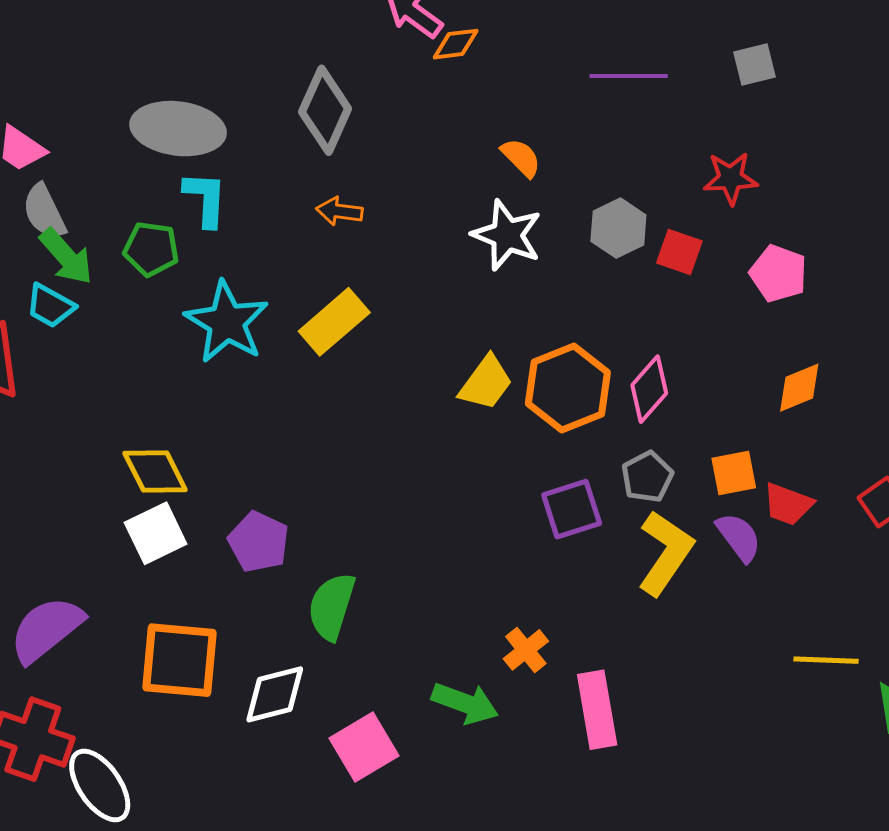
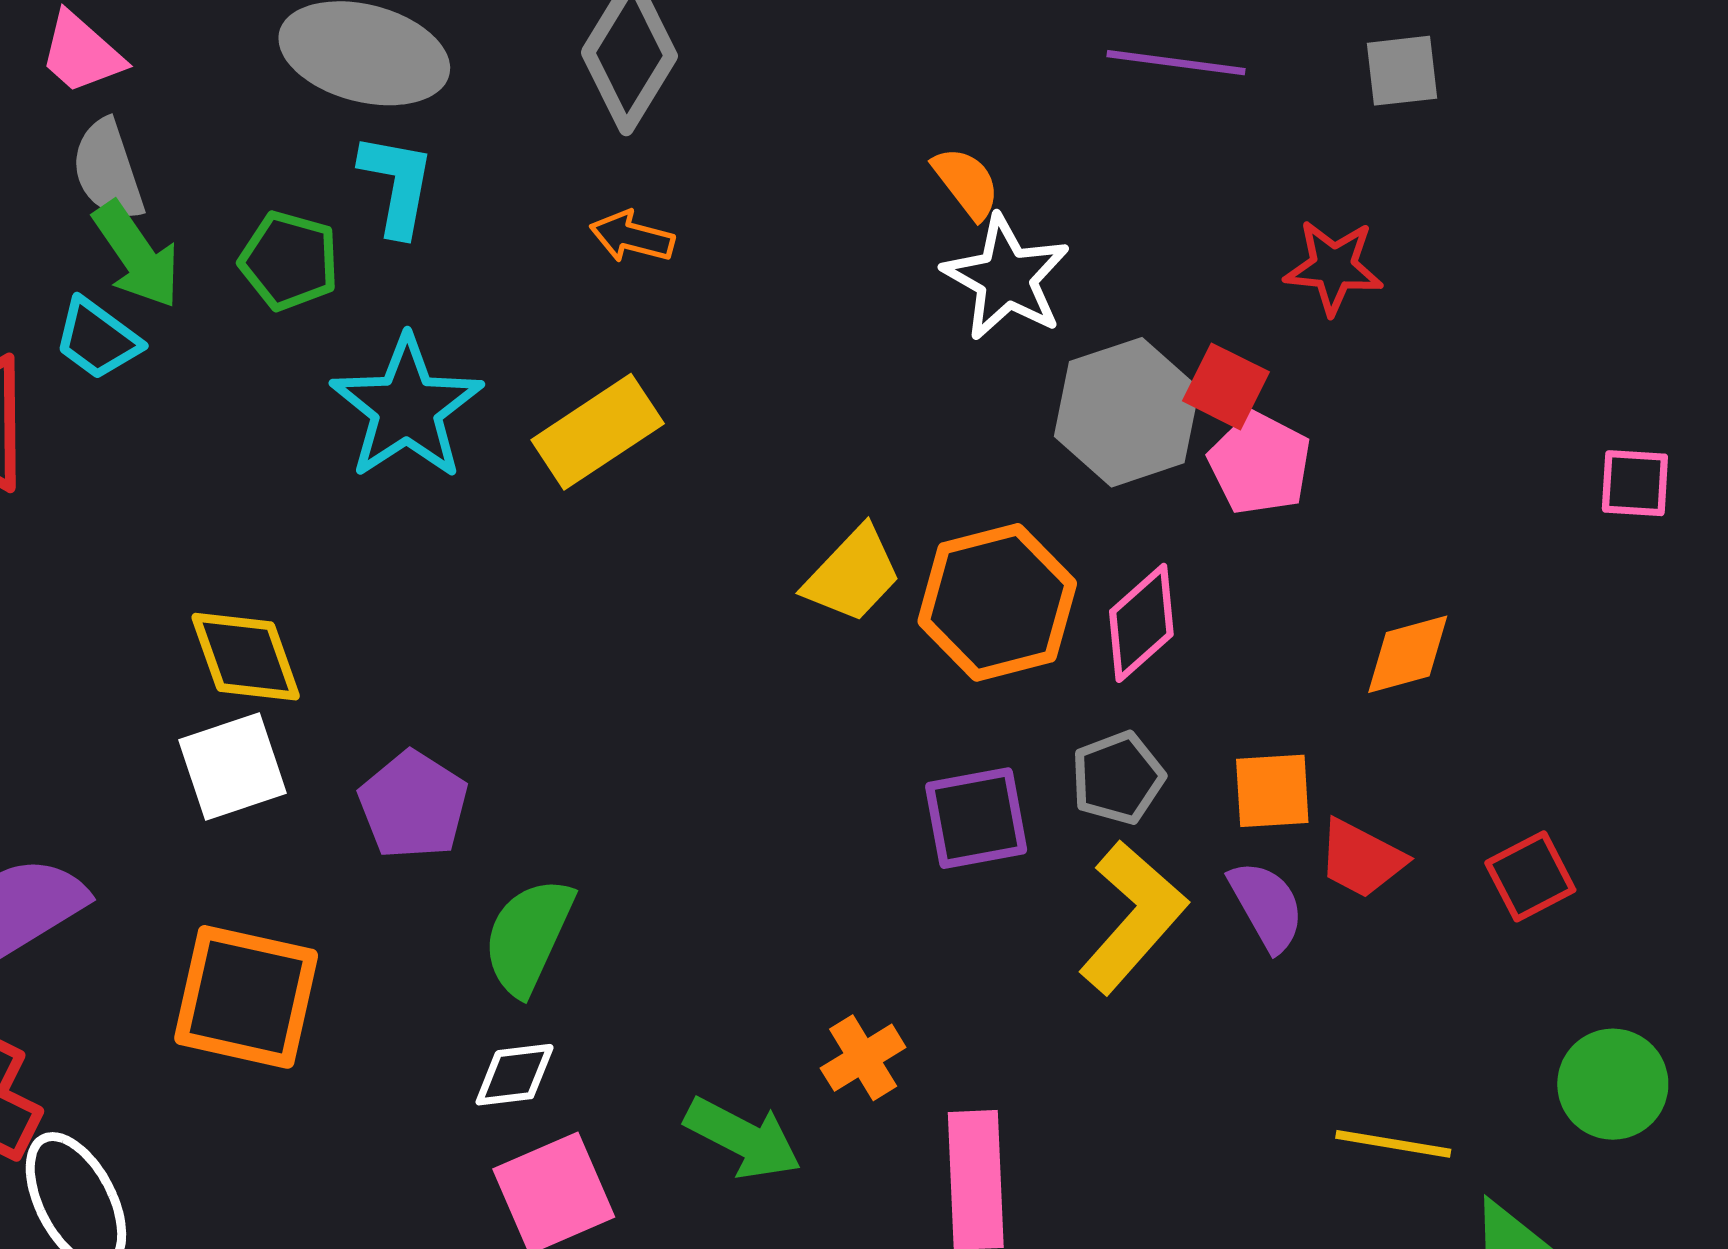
gray hexagon: (618, 228) -> (1127, 412), moved, size x1.4
white star: (507, 235) -> (1006, 278), moved
pink pentagon: (778, 273) -> (1260, 464), moved
white diamond: (275, 694) -> (515, 1075), moved, size x0.7

